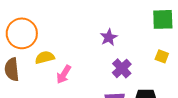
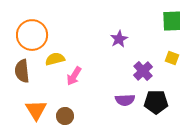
purple cross: (122, 68) -> (143, 71), moved

